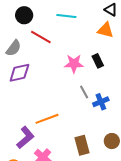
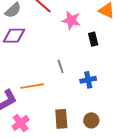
pink star: (74, 64) -> (71, 20), moved
gray line: (84, 92) -> (61, 66), moved

